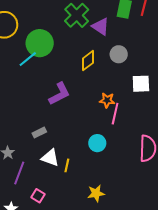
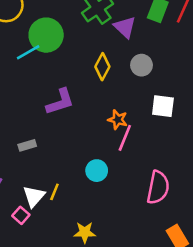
yellow diamond: (88, 61) -> (102, 67), turned -35
white triangle: (50, 158) -> (34, 196), moved, turned 42
pink square: (38, 196) -> (21, 215), moved

